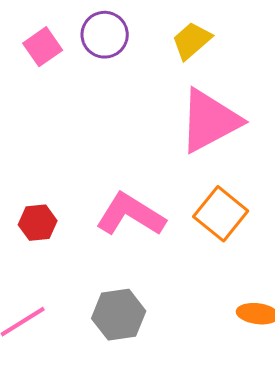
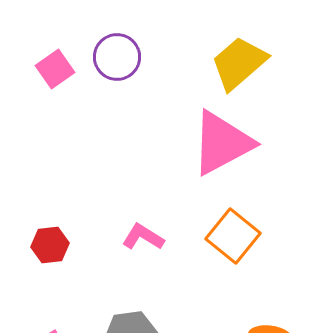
yellow trapezoid: (192, 41) -> (239, 63), moved, size x1.4
pink L-shape: (131, 215) -> (143, 237), size x0.6

